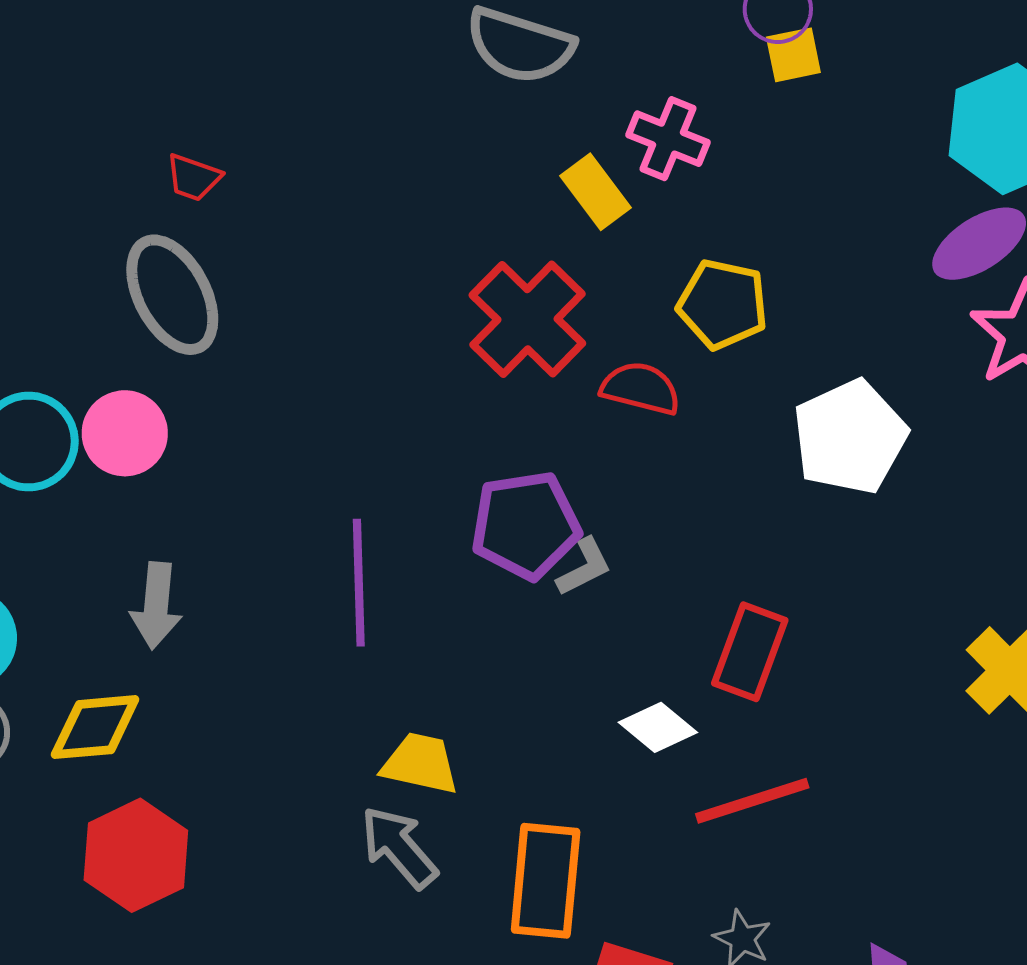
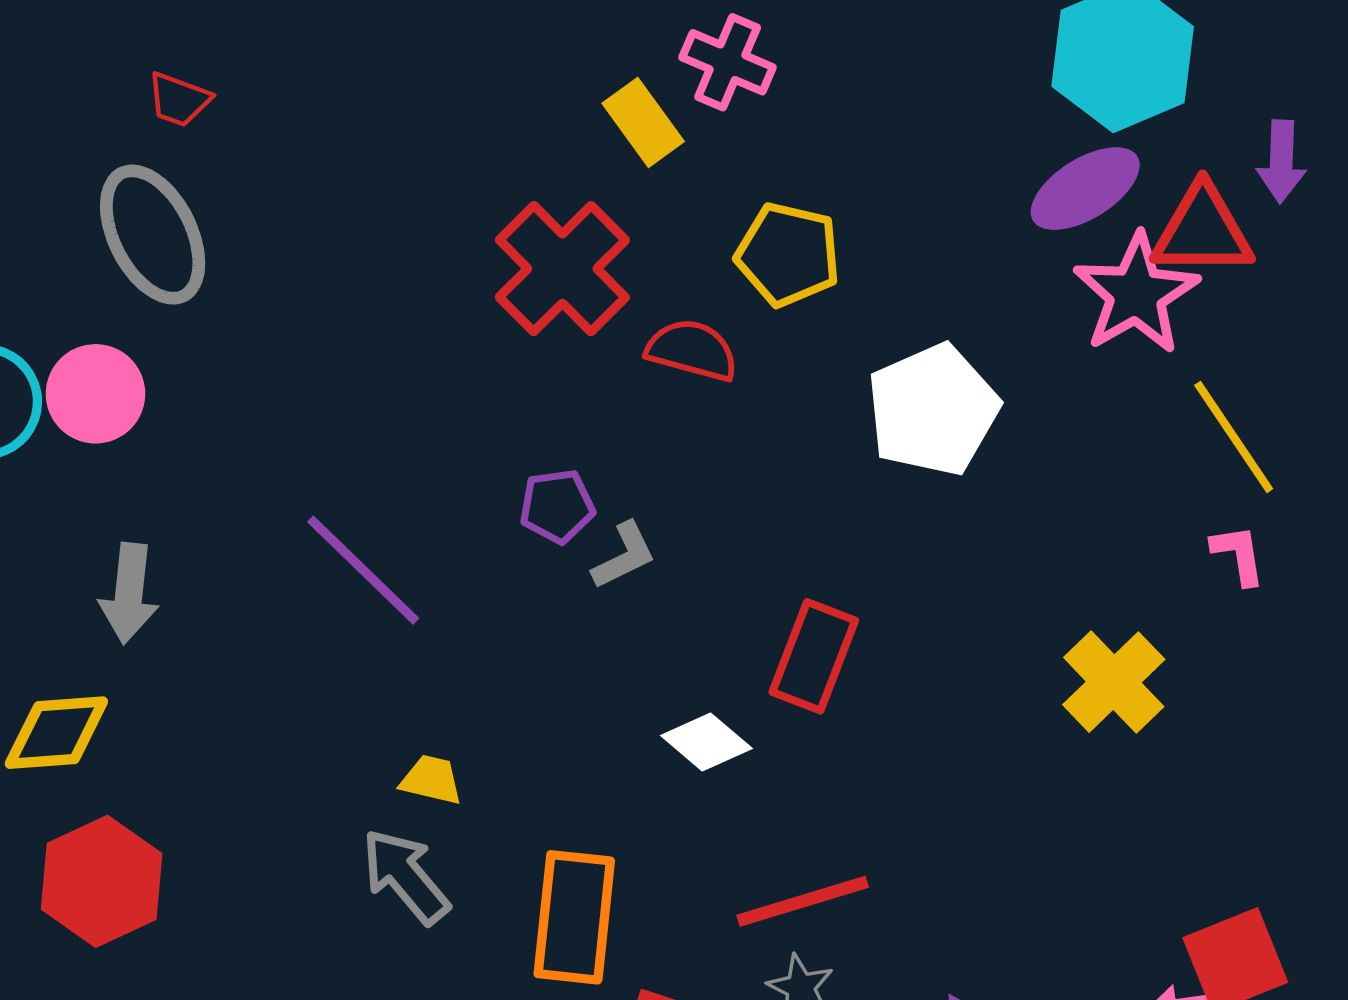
purple pentagon: (526, 525) -> (557, 506), size x0.6
purple line: (359, 583) -> (363, 570), turned -45
yellow trapezoid: (420, 763) -> (431, 780), size x0.7
red line: (752, 801) -> (803, 901), moved

